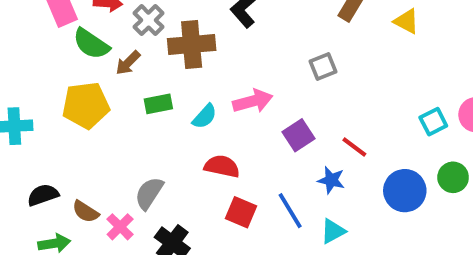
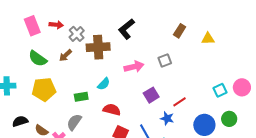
yellow triangle: (406, 21) -> (208, 39), turned -32
green semicircle: (91, 44) -> (38, 59), moved
pink arrow: (253, 101) -> (134, 67), moved
green rectangle: (158, 104) -> (81, 97), moved
yellow pentagon: (86, 105) -> (44, 89), moved
red line: (354, 147) -> (179, 102), turned -72

